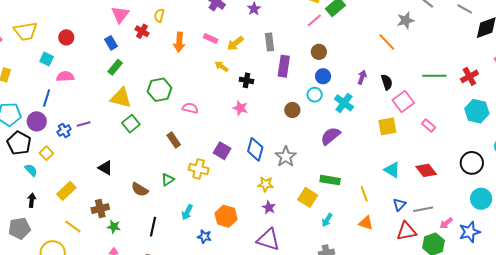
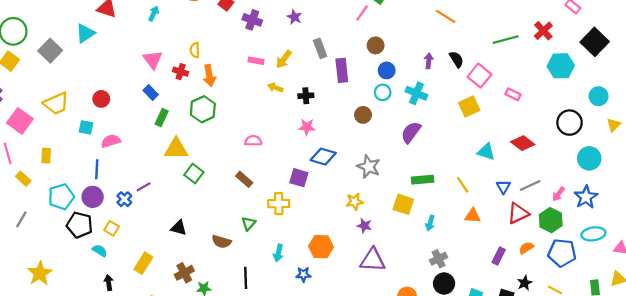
orange arrow: (179, 42) -> (209, 76), moved
green hexagon: (160, 90) -> (203, 109), moved
blue diamond: (255, 149) -> (323, 157), moved, turned -75

